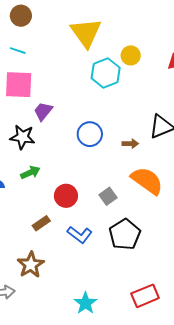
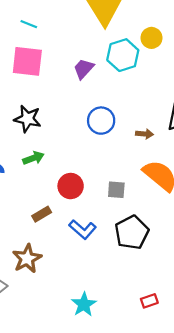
purple trapezoid: (43, 111) -> (84, 69), moved
gray square: (108, 196) -> (116, 190), turned 36
red rectangle: (145, 296) -> (149, 301), size x0.6

